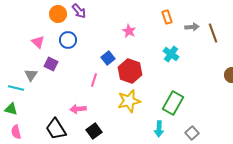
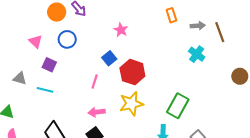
pink star: (129, 31) -> (121, 30), moved
cyan cross: (171, 54) -> (197, 54), moved
gray triangle: (31, 75) -> (20, 78), moved, turned -48
cyan line: (16, 88) -> (45, 90), moved
pink arrow: (78, 109) -> (97, 112), moved

